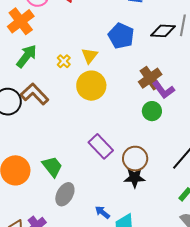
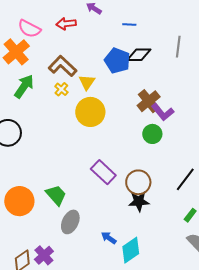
black diamond: (163, 31) -> (139, 55), moved
brown L-shape: (34, 94) -> (63, 66), moved

